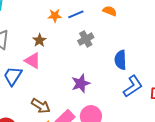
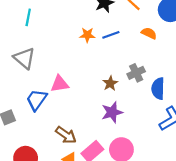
gray cross: (86, 39) -> (136, 73), moved
brown star: (39, 40) -> (110, 83), moved
pink triangle: (33, 61) -> (60, 84), turned -42

